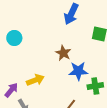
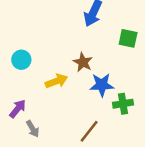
cyan circle: (14, 38) -> (21, 60), moved
yellow arrow: (35, 80) -> (56, 81), moved

